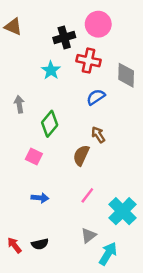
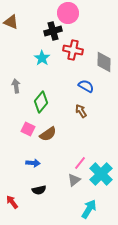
pink circle: (98, 24) -> (68, 13), moved
blue semicircle: (96, 97) -> (86, 86), moved, turned 63
brown semicircle: (81, 155) -> (48, 134), moved, turned -150
pink line: (87, 195) -> (80, 163), moved
gray triangle: (89, 235) -> (74, 180), moved
black semicircle: (40, 244) -> (39, 190), moved

